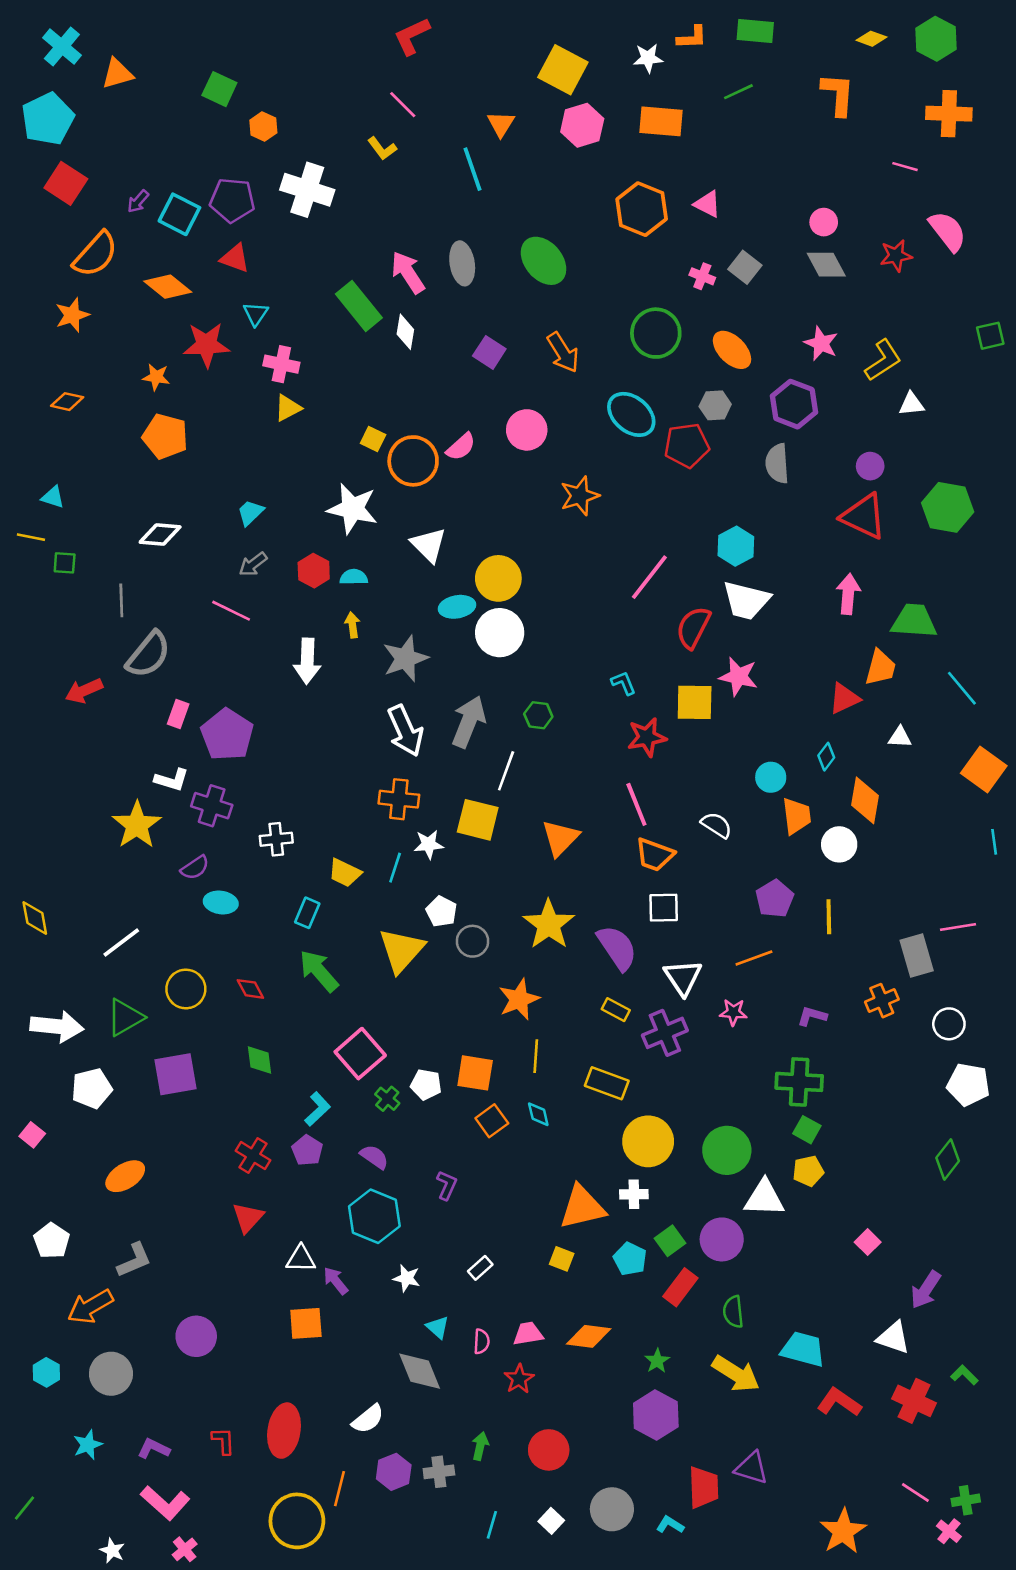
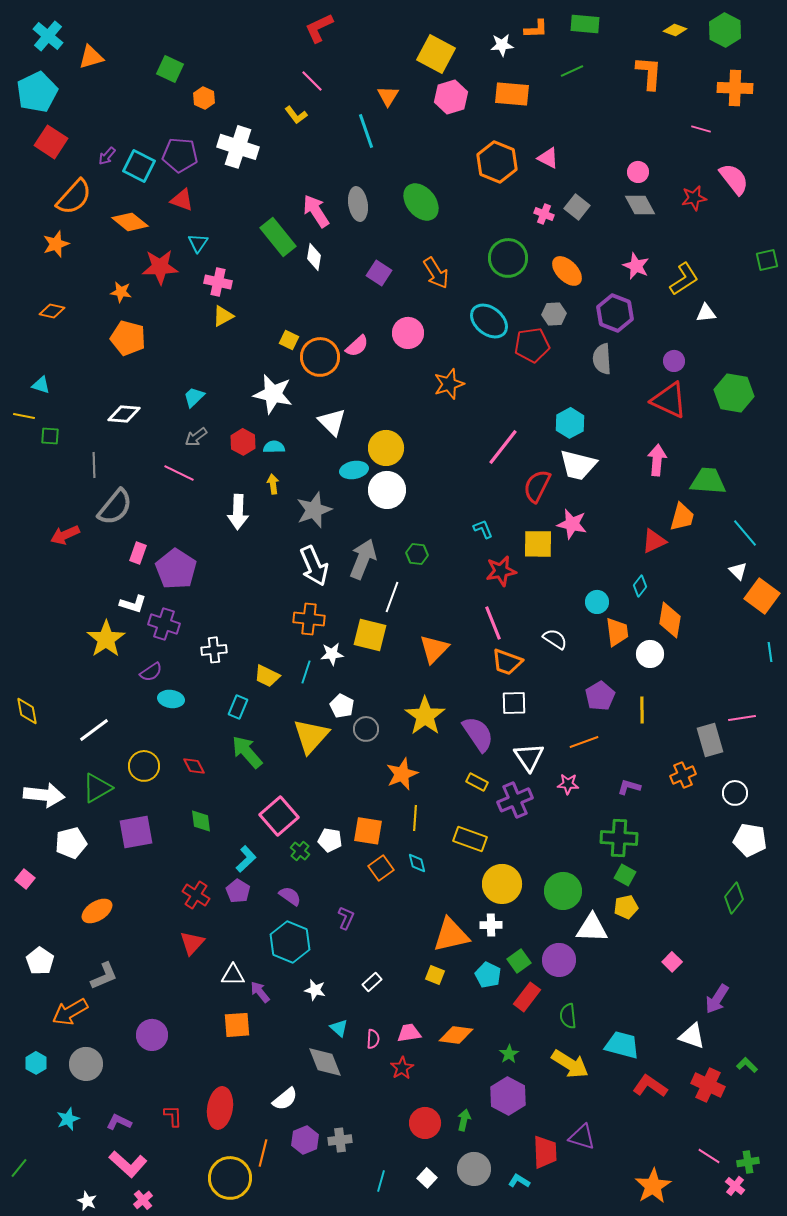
white triangle: (900, 737) -> (738, 571), moved, turned 42
green arrow: (480, 1446) -> (464, 1120), moved

